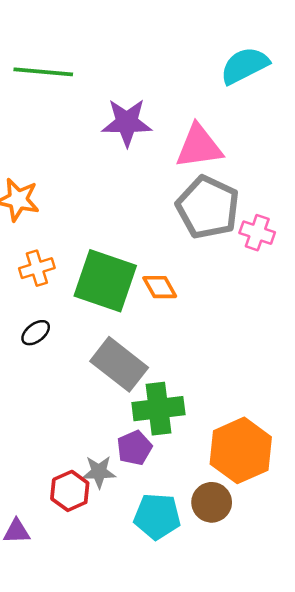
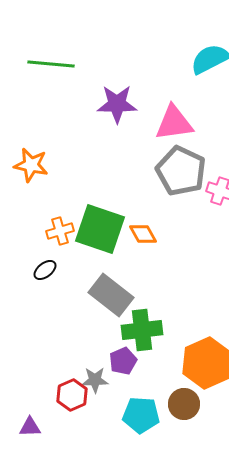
orange cross: (37, 268) -> (60, 231), moved

